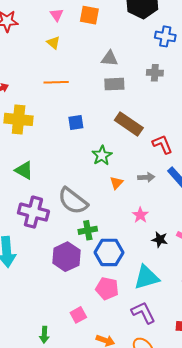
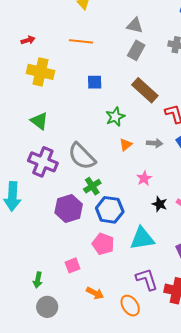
gray rectangle: (114, 84) -> (136, 50), turned -66
green cross: (88, 230) -> (92, 186), turned -30
purple L-shape: (143, 313) -> (147, 279), moved

